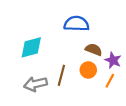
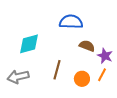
orange circle: (88, 70) -> (82, 79), moved
gray arrow: (36, 84) -> (18, 77), moved

